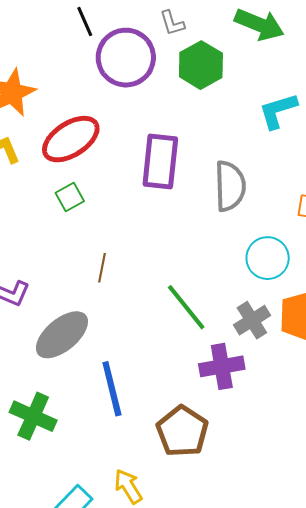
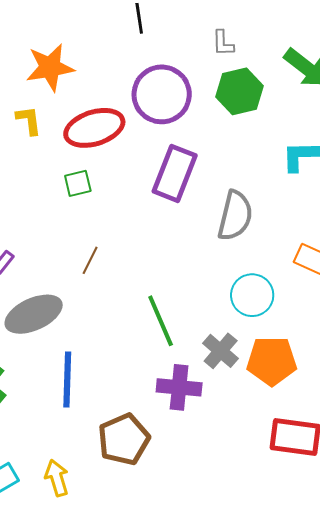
purple circle: (126, 58) -> (162, 94), moved
gray cross: (252, 320) -> (221, 351), turned -33

